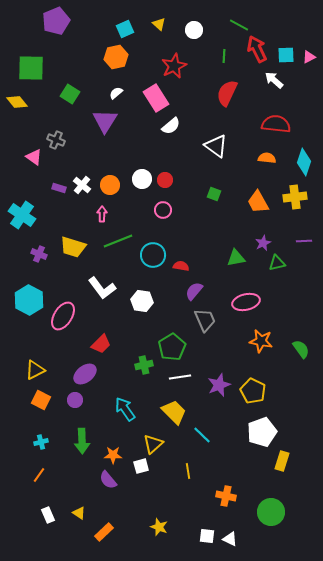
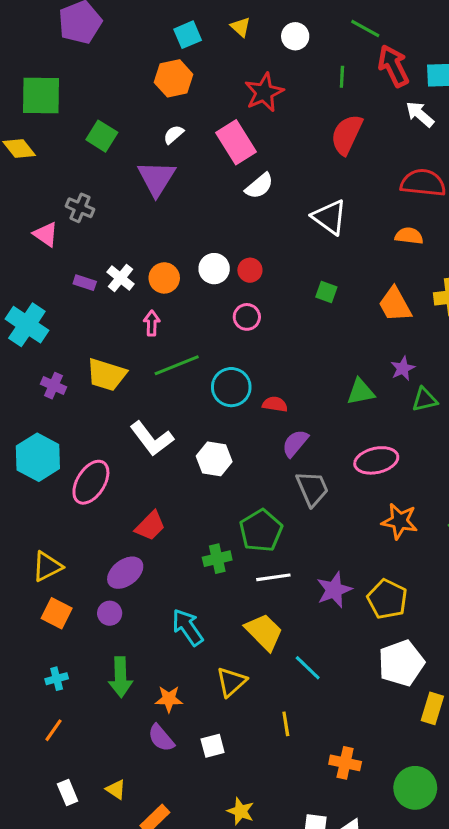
white square: (141, 466) -> (213, 746), moved

